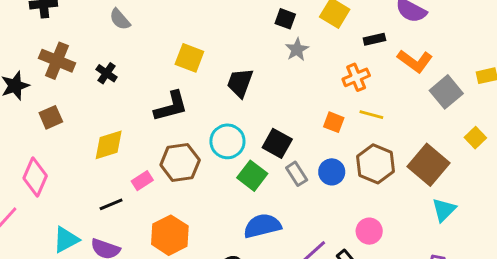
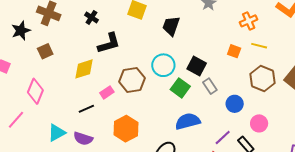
black cross: (107, 73) -> (91, 17), moved
black L-shape: (171, 106) -> (109, 43), moved
blue circle: (332, 172) -> (235, 104), moved

